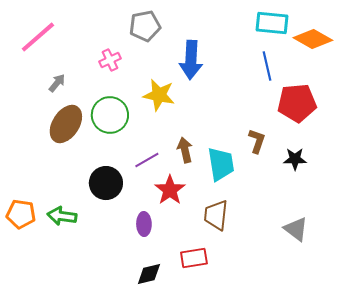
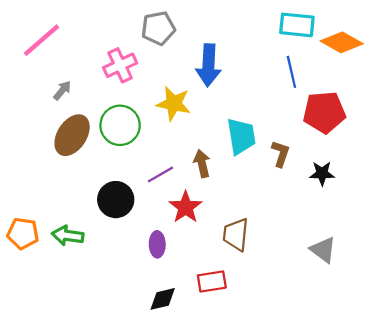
pink cross: (110, 60) -> (120, 65), size x1.4
cyan trapezoid: (221, 164) -> (241, 136), moved

